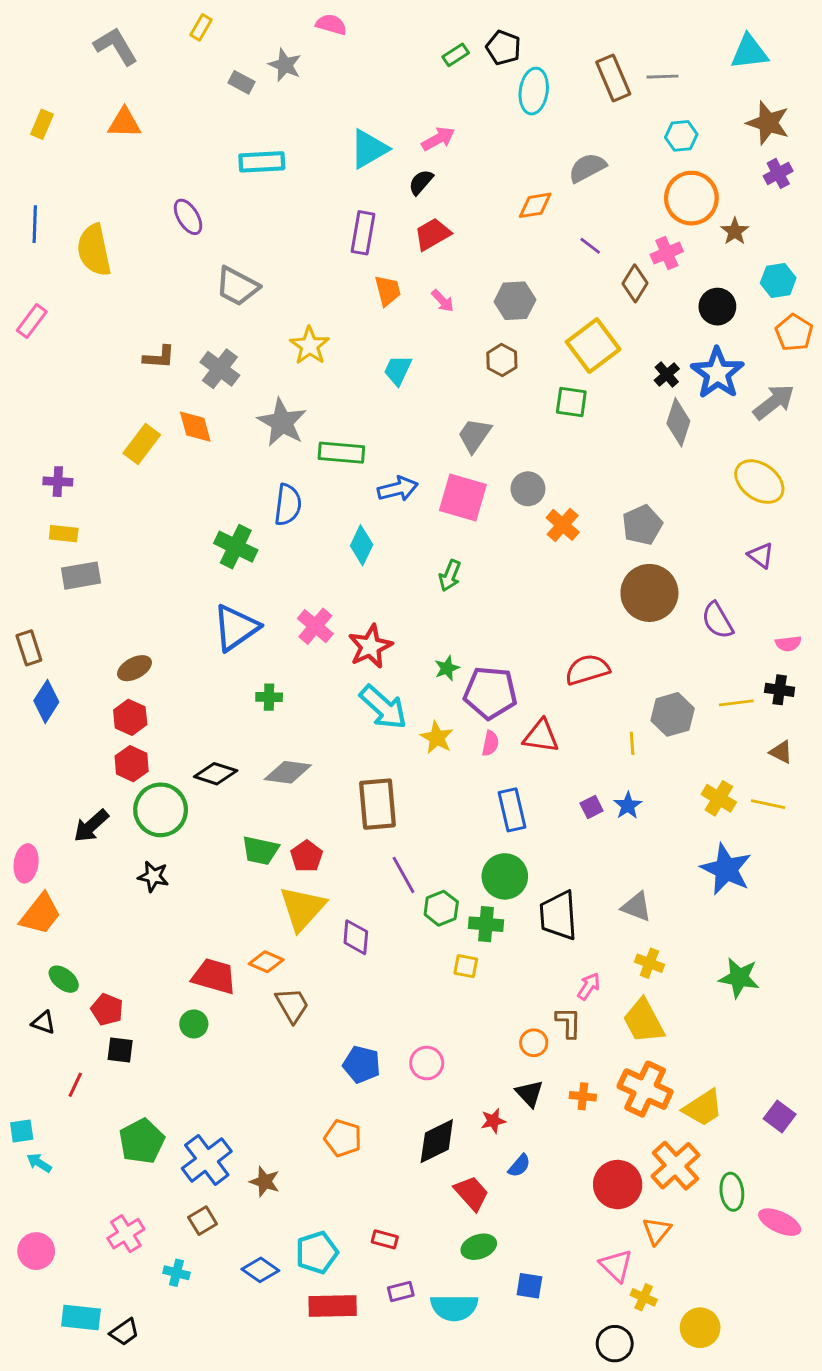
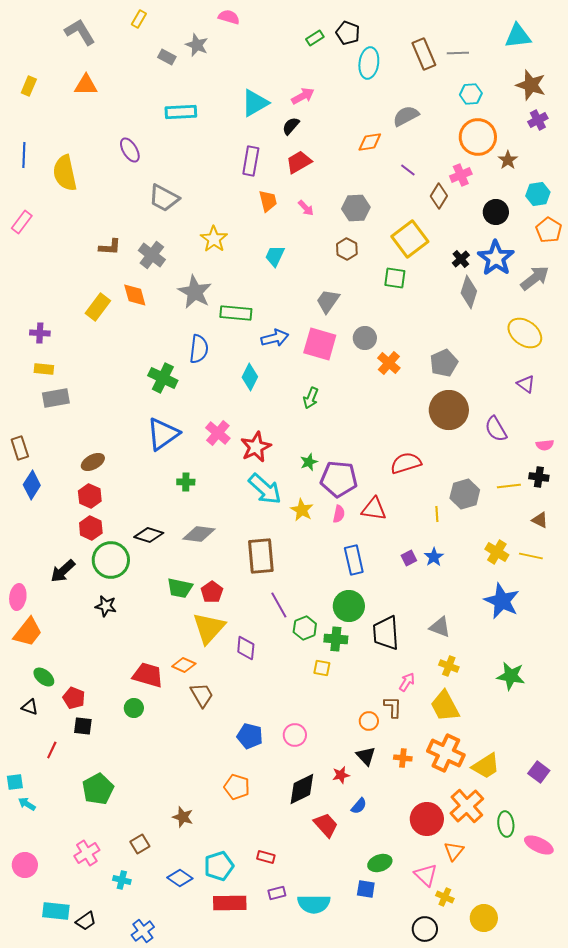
blue cross: (207, 1160) -> (143, 931), moved, size x0.7
green ellipse: (479, 1247) -> (380, 863), moved

